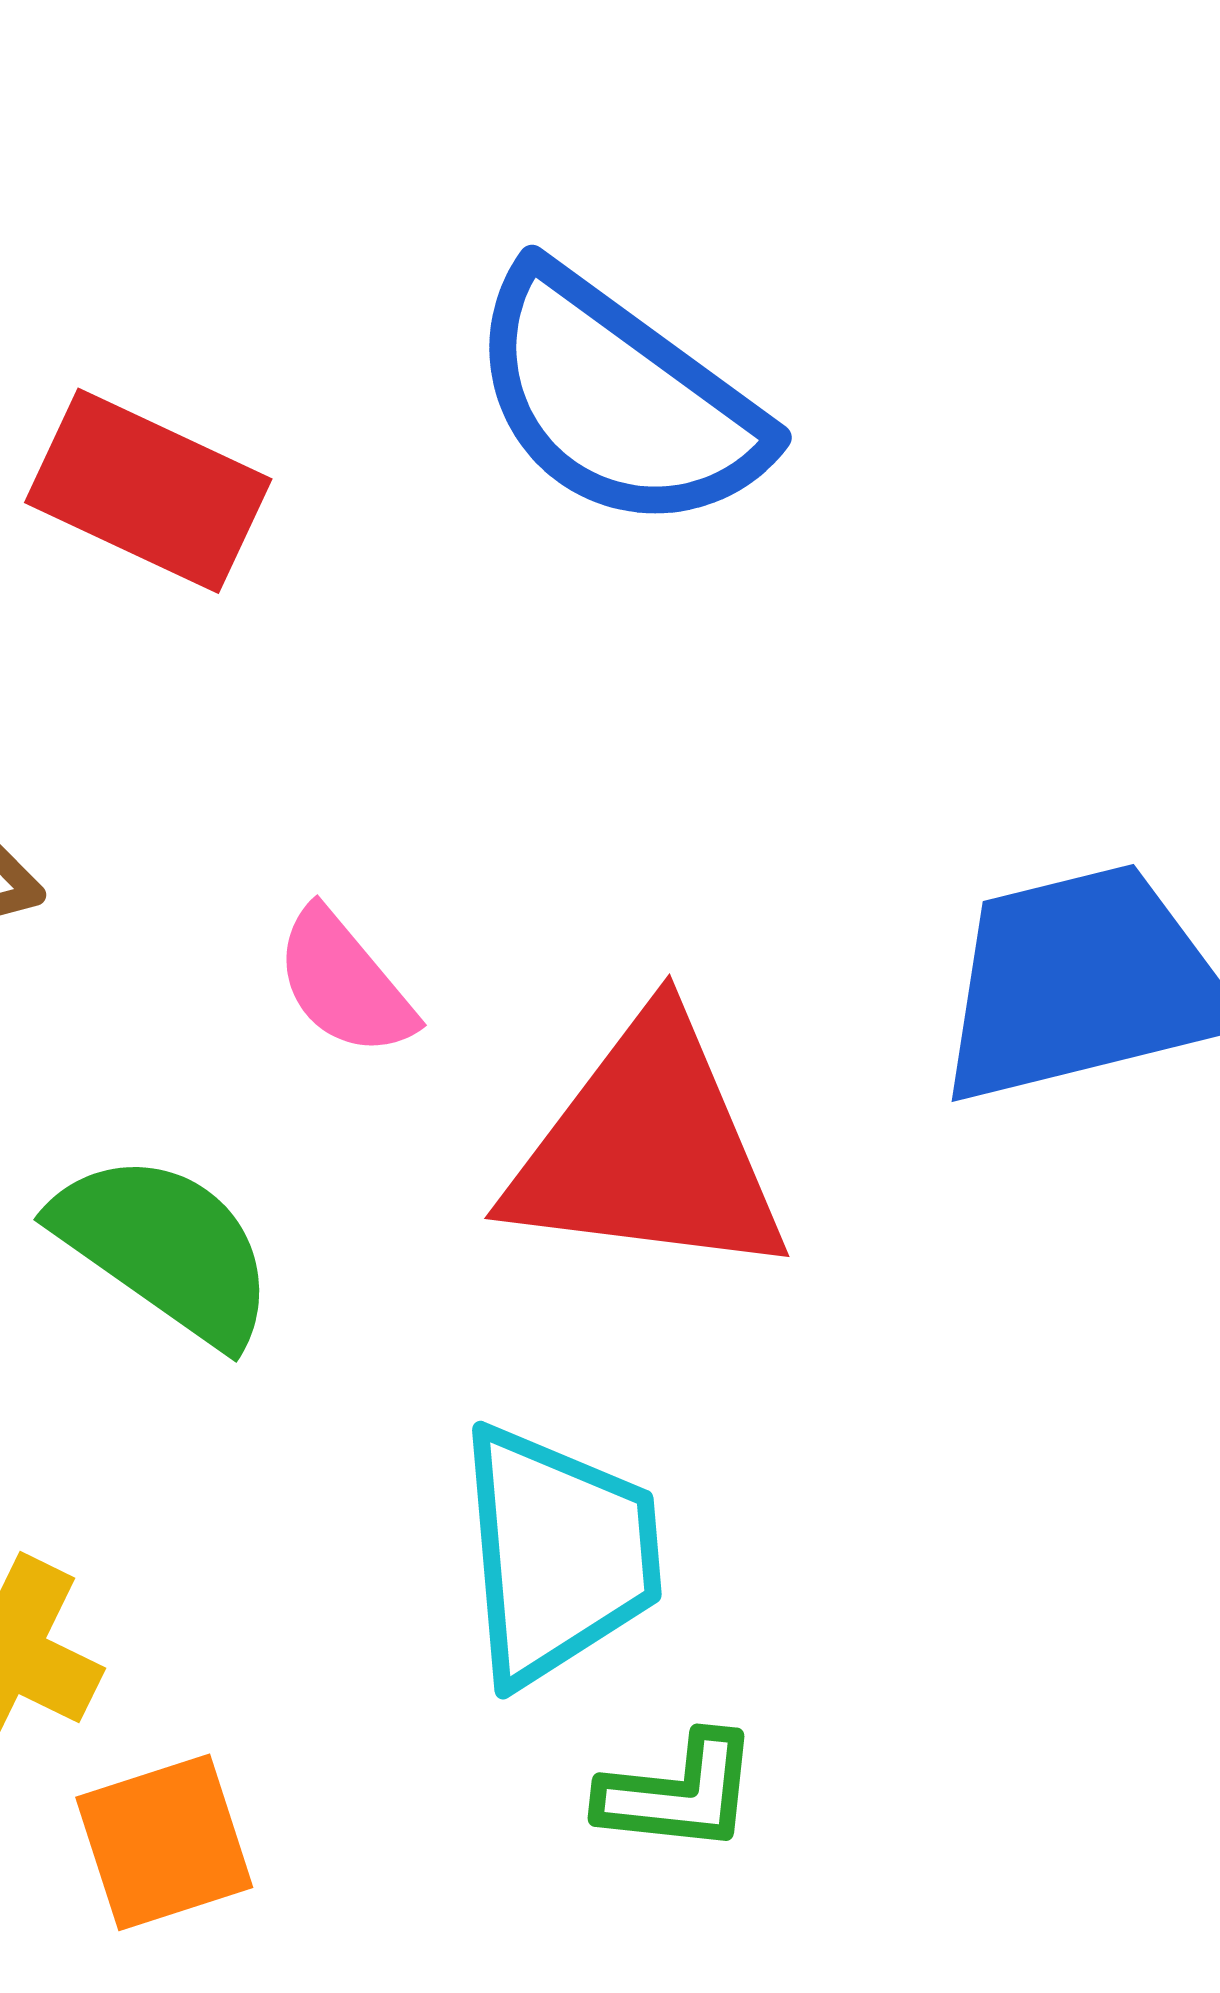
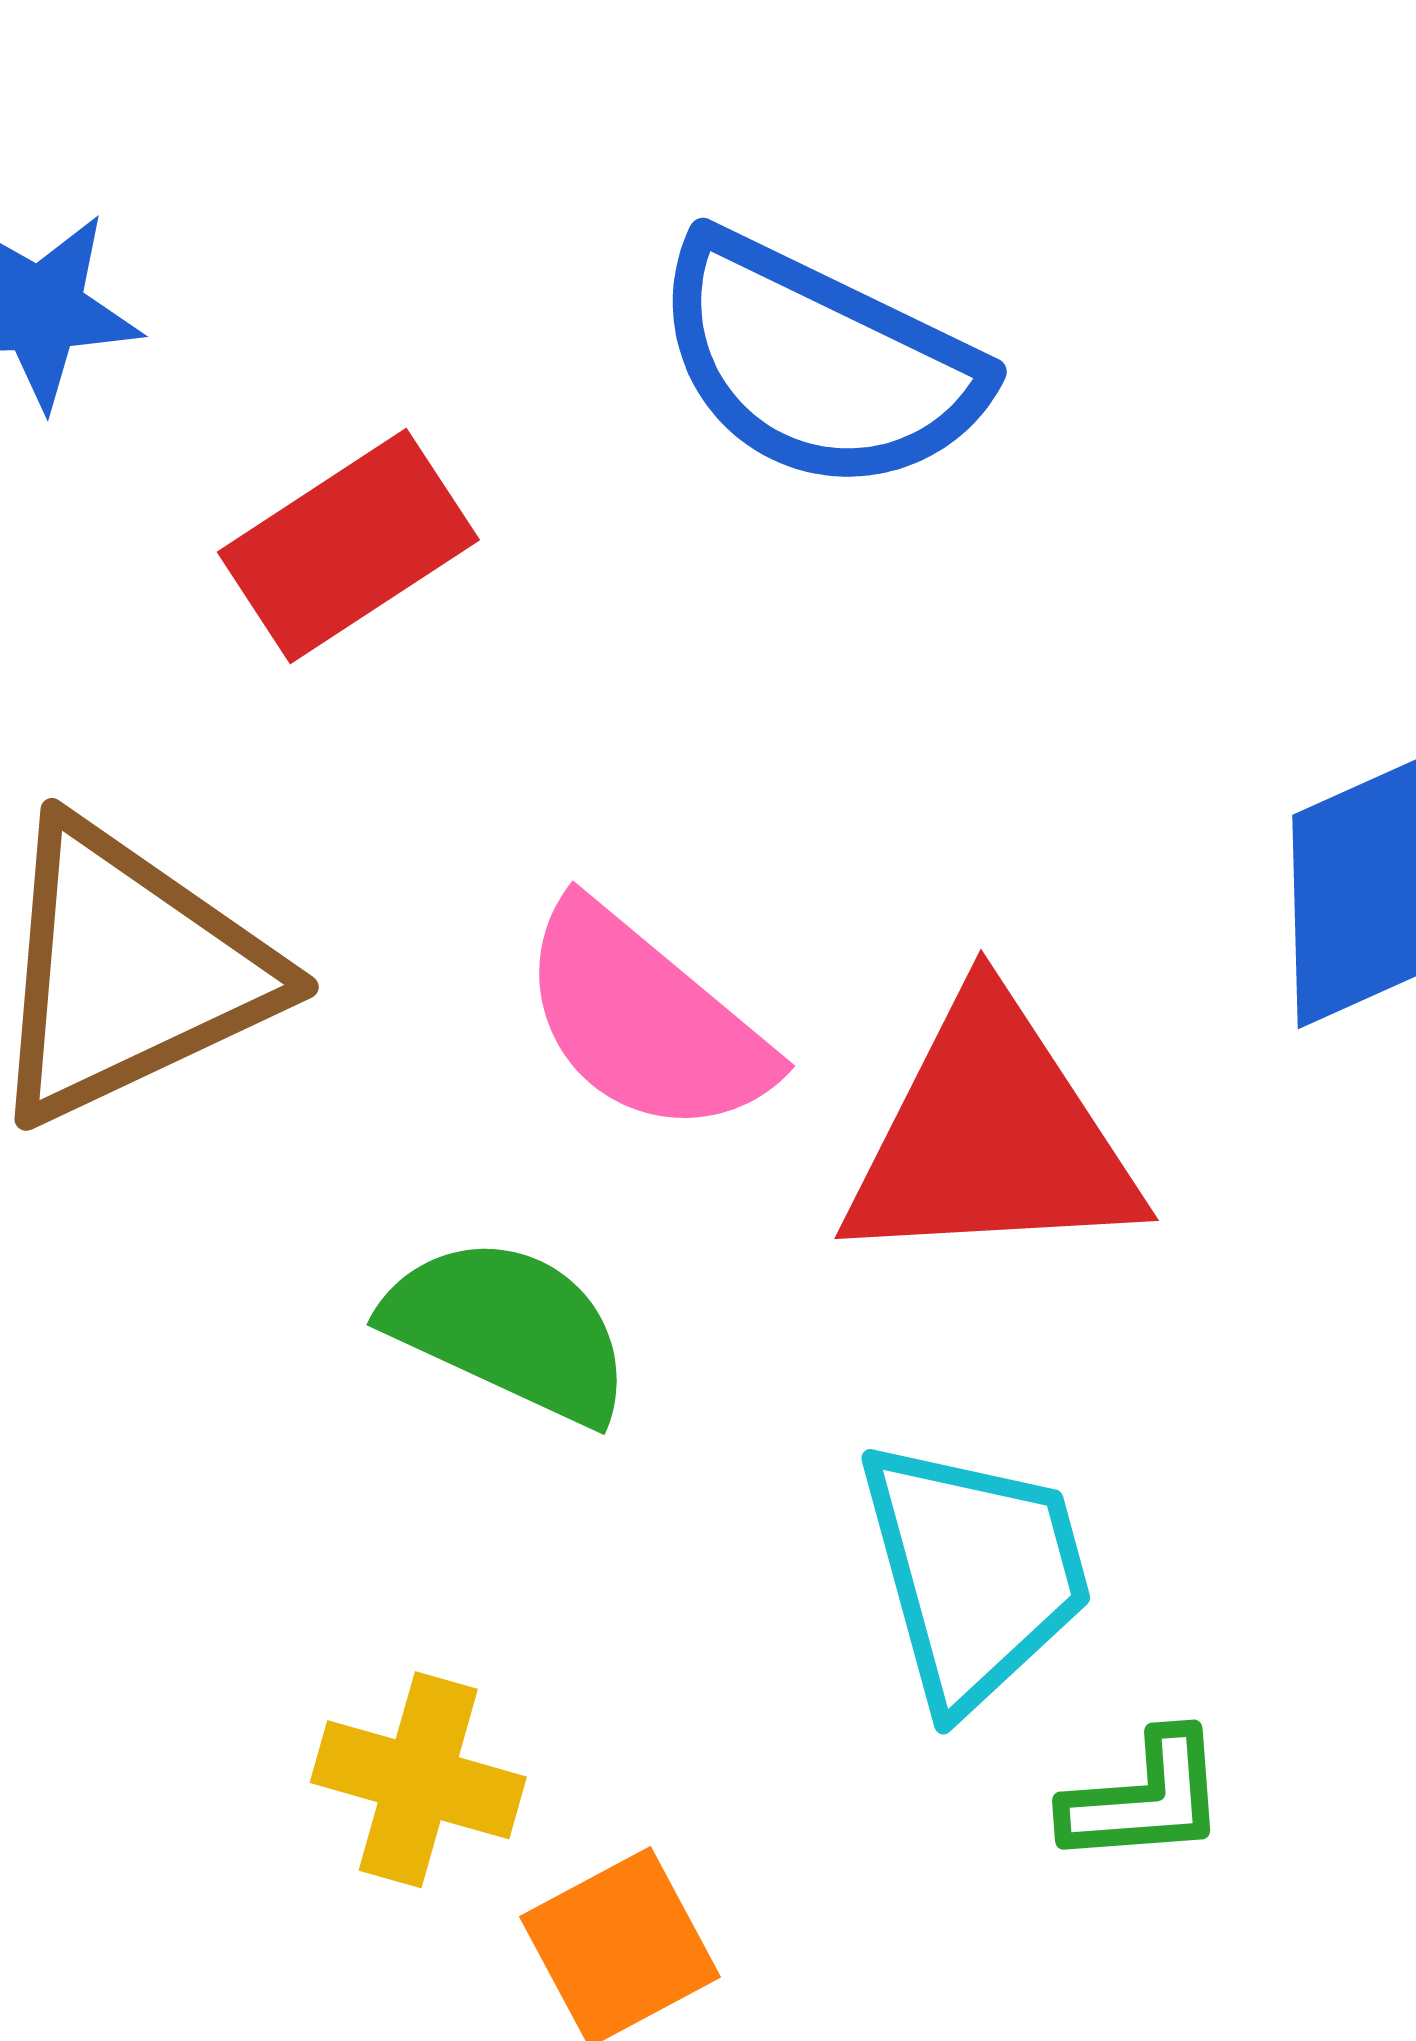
red rectangle: (148, 491) -> (348, 546), turned -48
pink semicircle: (344, 983) -> (645, 1020), size x1.6

